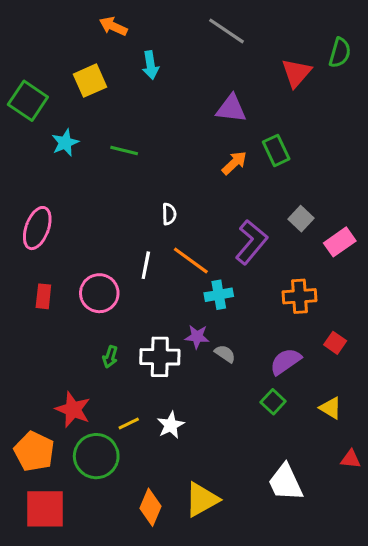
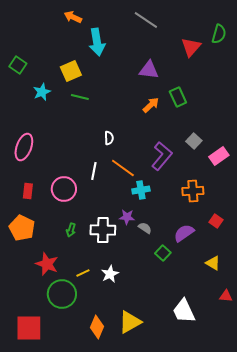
cyan arrow: (151, 65) -> (97, 42), size x1.5
yellow square: (90, 81) -> (71, 71), moved
green square: (28, 101) -> (18, 65), size x0.7
green square: (273, 402) -> (163, 253), moved
orange pentagon: (34, 451) -> (22, 228), moved

